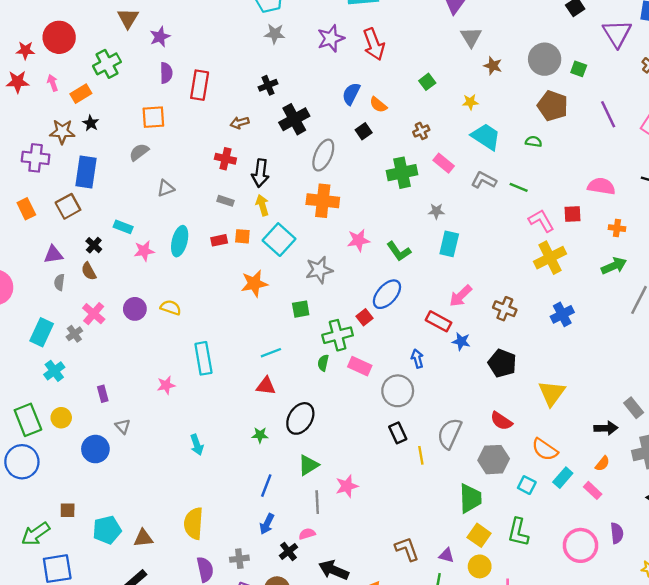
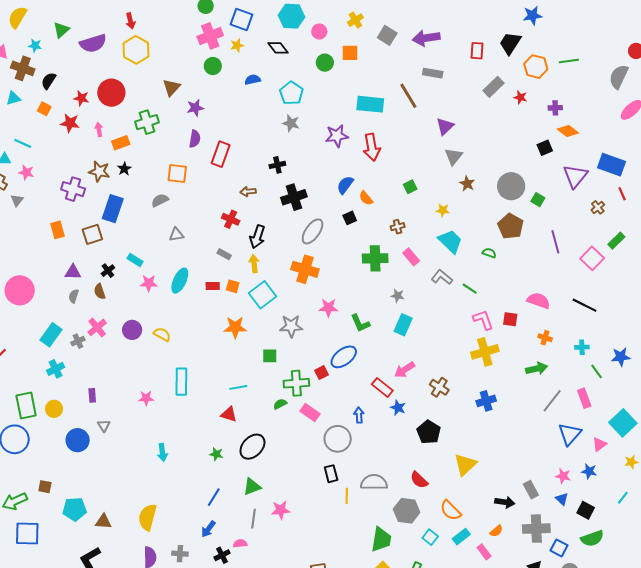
green semicircle: (323, 363) -> (280, 404), turned 40
gray semicircle: (449, 434) -> (374, 482), turned 56

